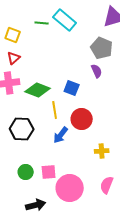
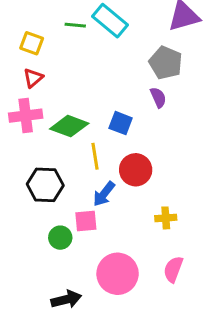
green circle: (26, 172) -> (60, 238), moved
pink square: (49, 172) -> (86, 221), moved

